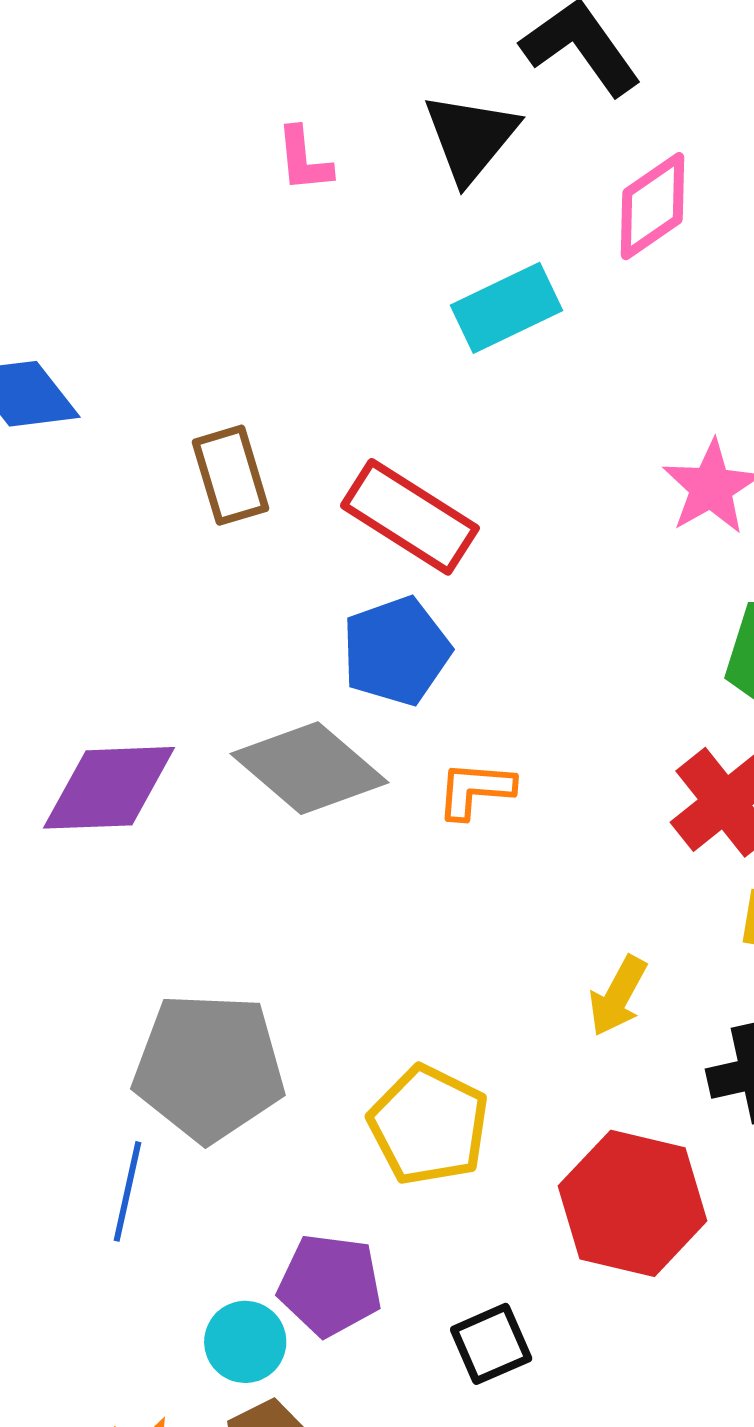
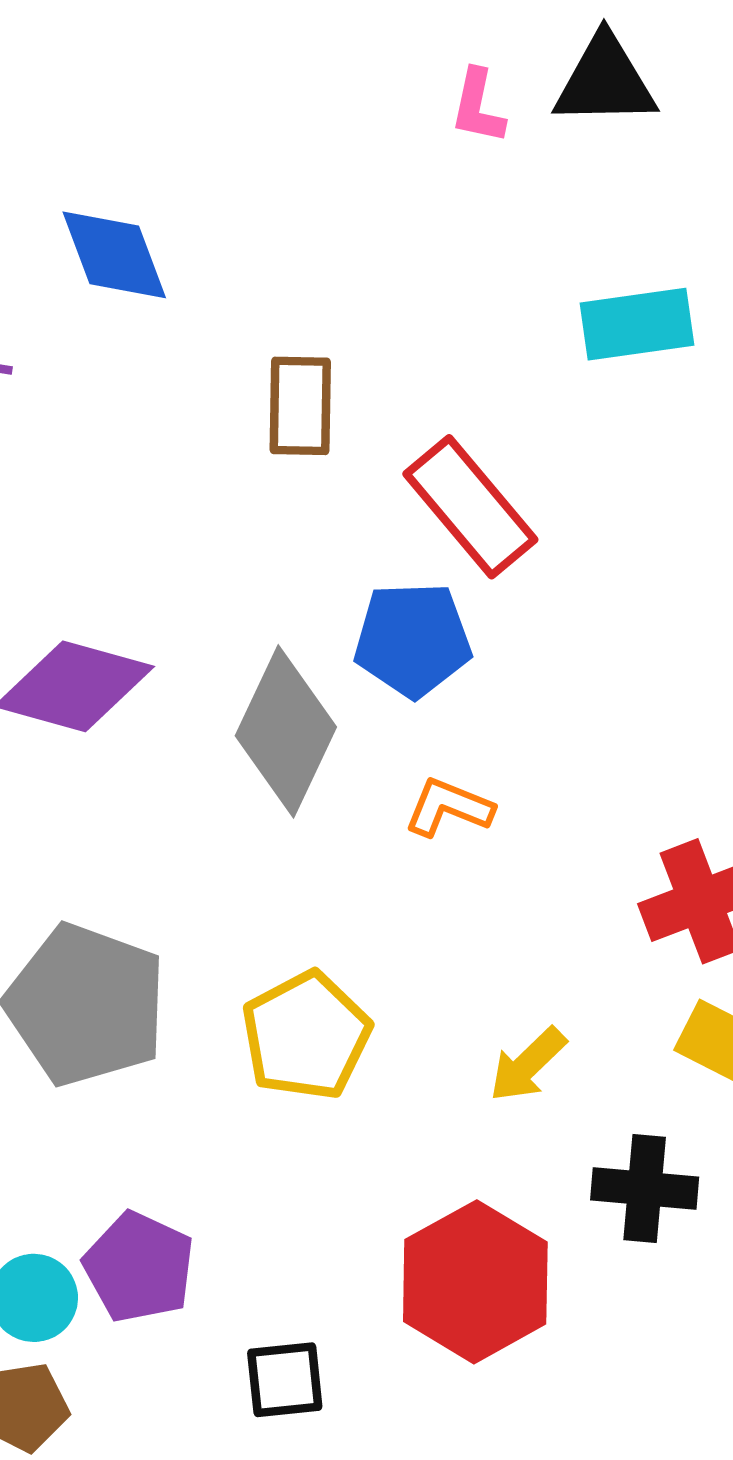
black triangle: (471, 137) -> (605, 81), moved, turned 32
gray diamond: (309, 768) -> (286, 731), turned 57
yellow pentagon: (429, 1125) -> (306, 1036), moved

